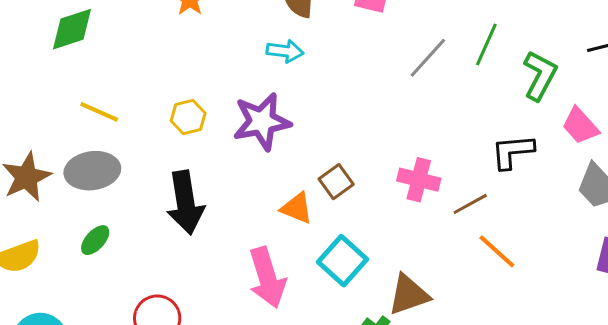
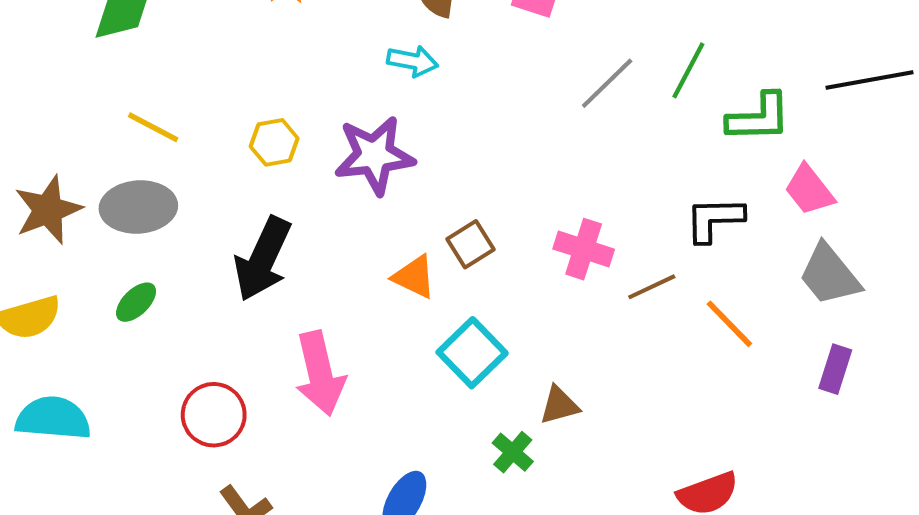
green L-shape: (540, 75) -> (759, 118), turned 57
black arrow: (185, 202) -> (263, 259), turned 30
orange line: (497, 251) -> (729, 324), moved
pink arrow: (267, 278) -> (320, 373), moved
brown triangle: (409, 295) -> (559, 405), size x0.7

